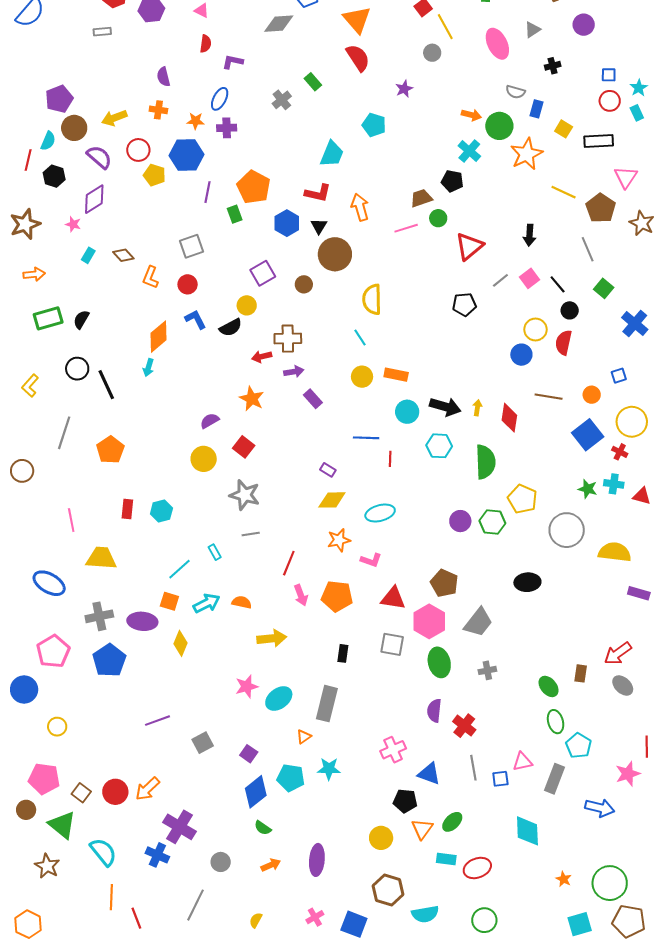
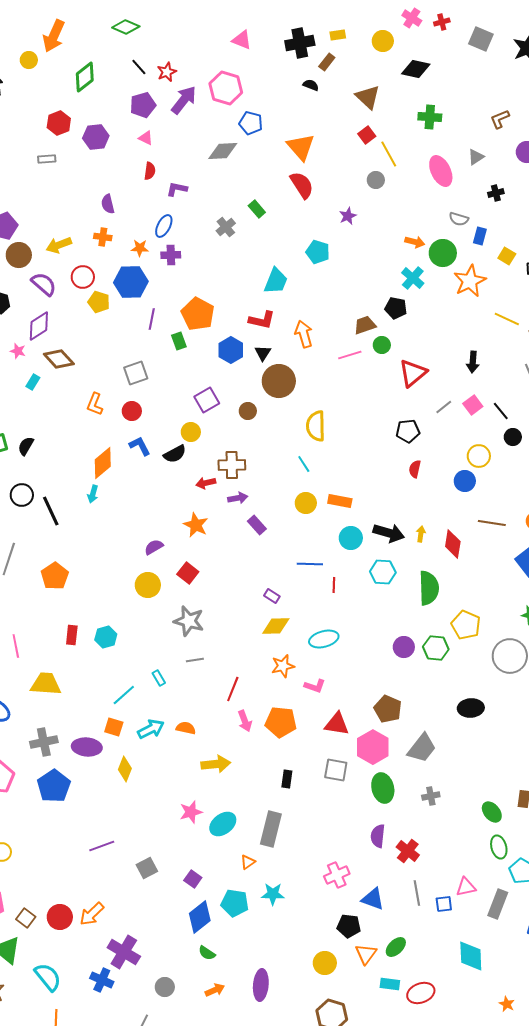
brown diamond: (123, 255) -> (59, 359), moved, size x1.4
red semicircle: (564, 343) -> (415, 469), moved, size x0.7

